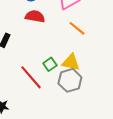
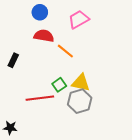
orange line: (77, 28) -> (65, 51), moved
red line: (31, 77) -> (40, 98), turned -56

